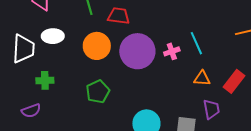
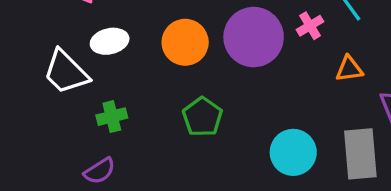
white trapezoid: (23, 49) -> (66, 72), turned 144
orange triangle: (202, 78) -> (349, 69), moved

